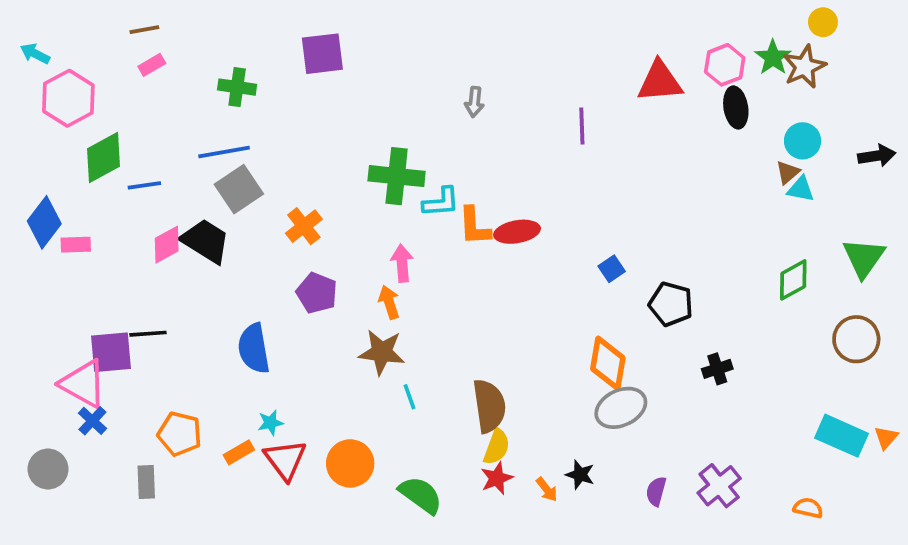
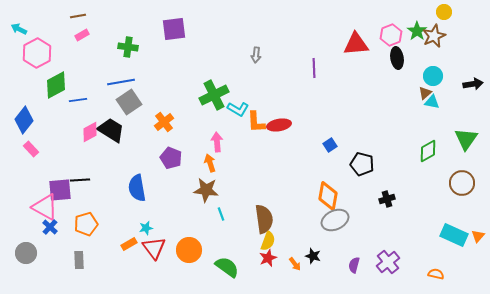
green cross: (397, 176) -> (214, 95), turned -32
cyan L-shape: (441, 202) -> (238, 109), turned 35
pink rectangle: (76, 245) -> (31, 149), moved, turned 49
orange pentagon: (180, 434) -> (86, 224), moved, turned -30

